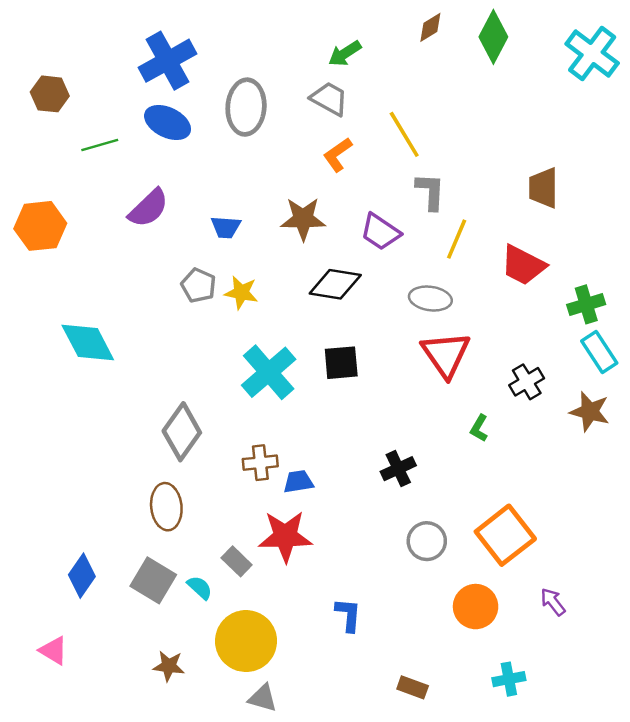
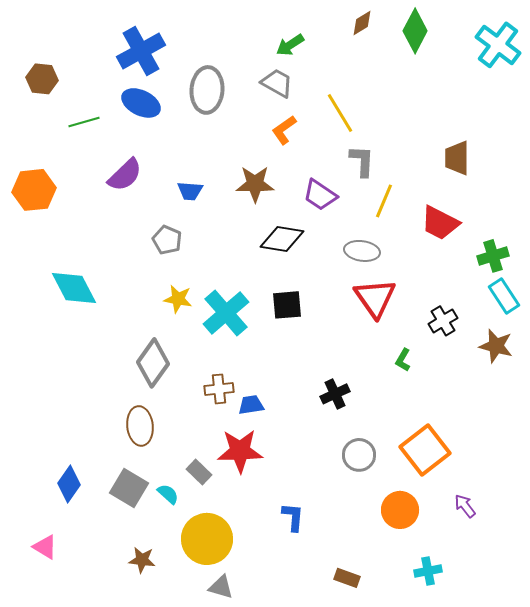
yellow star: (241, 293) -> (178, 299), moved

